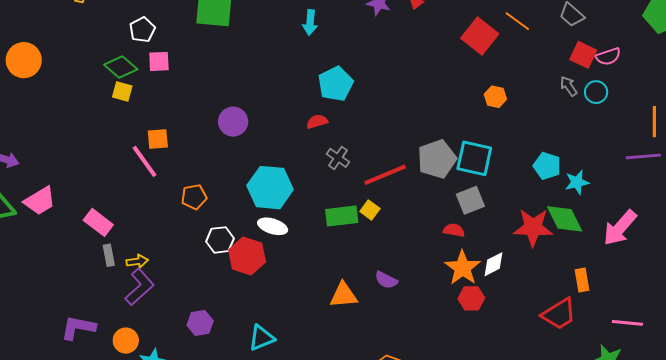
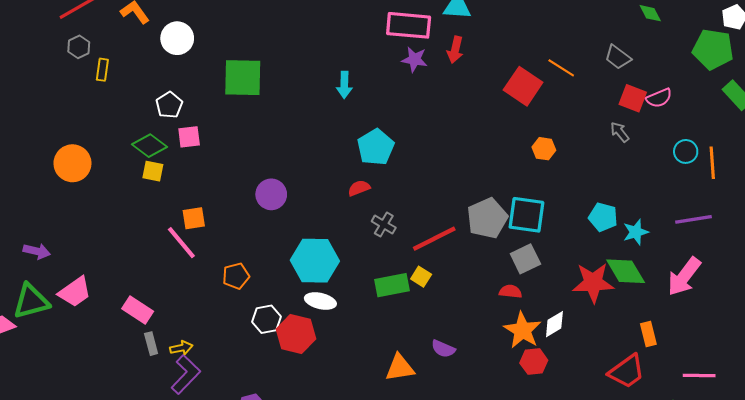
orange circle: (24, 60) -> (72, 163), moved
cyan circle: (596, 92) -> (686, 151), moved
purple line: (643, 156) -> (693, 219), moved

